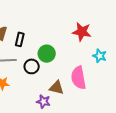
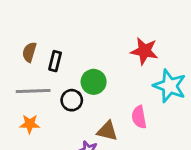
cyan star: (100, 56) -> (170, 86), size x1.6
pink semicircle: (79, 78) -> (139, 117), size x0.7

